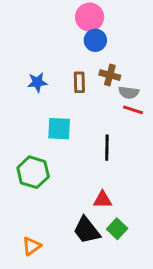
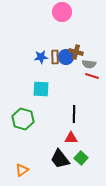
blue circle: (95, 40) -> (66, 57), moved
blue star: (37, 82) -> (41, 57), moved
black line: (107, 148) -> (74, 114), moved

